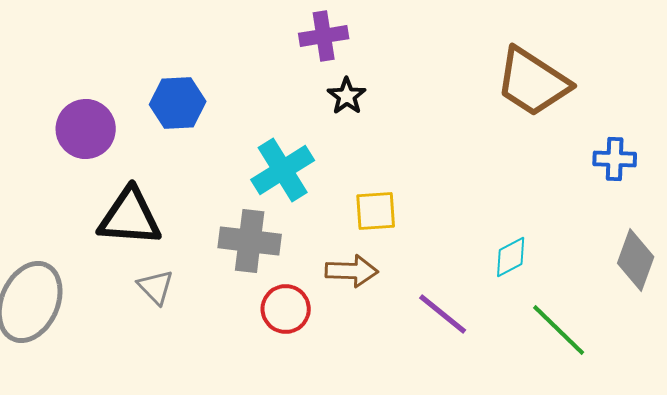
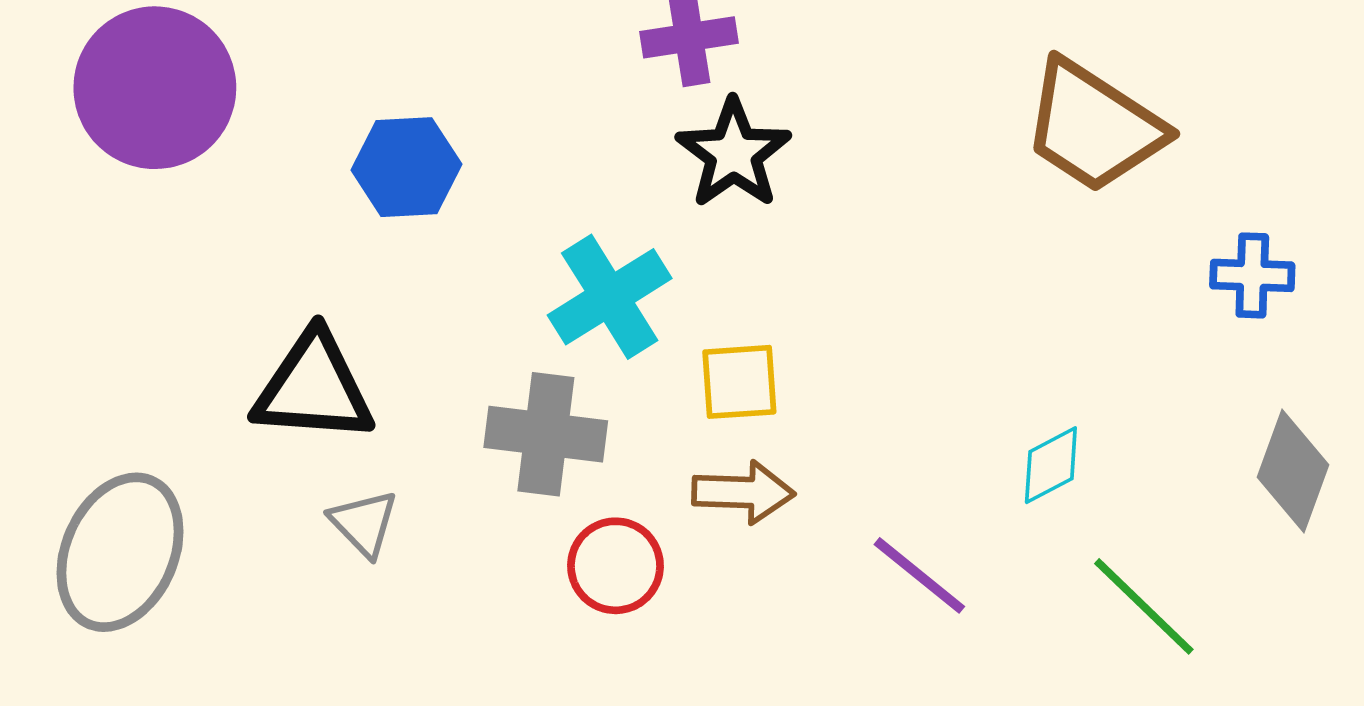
black star: (347, 96) -> (734, 154), size x1.5
purple circle: (86, 129) -> (155, 88), moved, size x1.4
yellow square: (376, 211) -> (739, 382), moved

